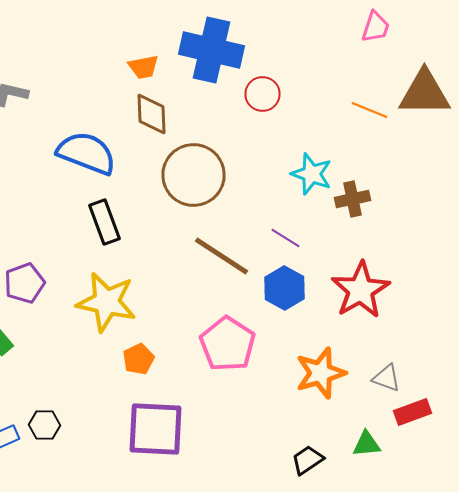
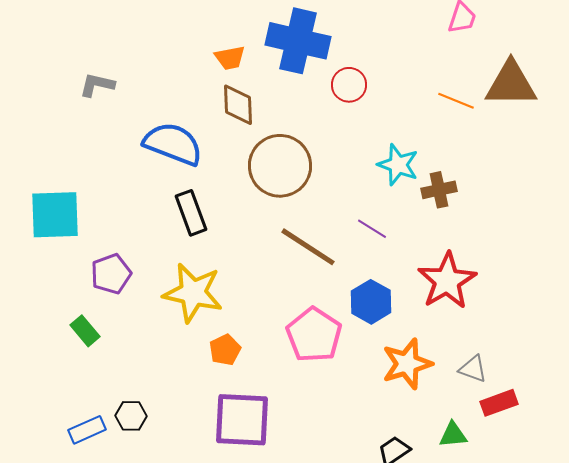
blue hexagon: (284, 288) -> (371, 302), moved

